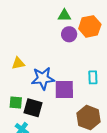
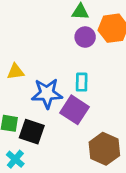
cyan rectangle: (93, 77) -> (82, 82), moved
purple square: (64, 89) -> (75, 110), turned 30

